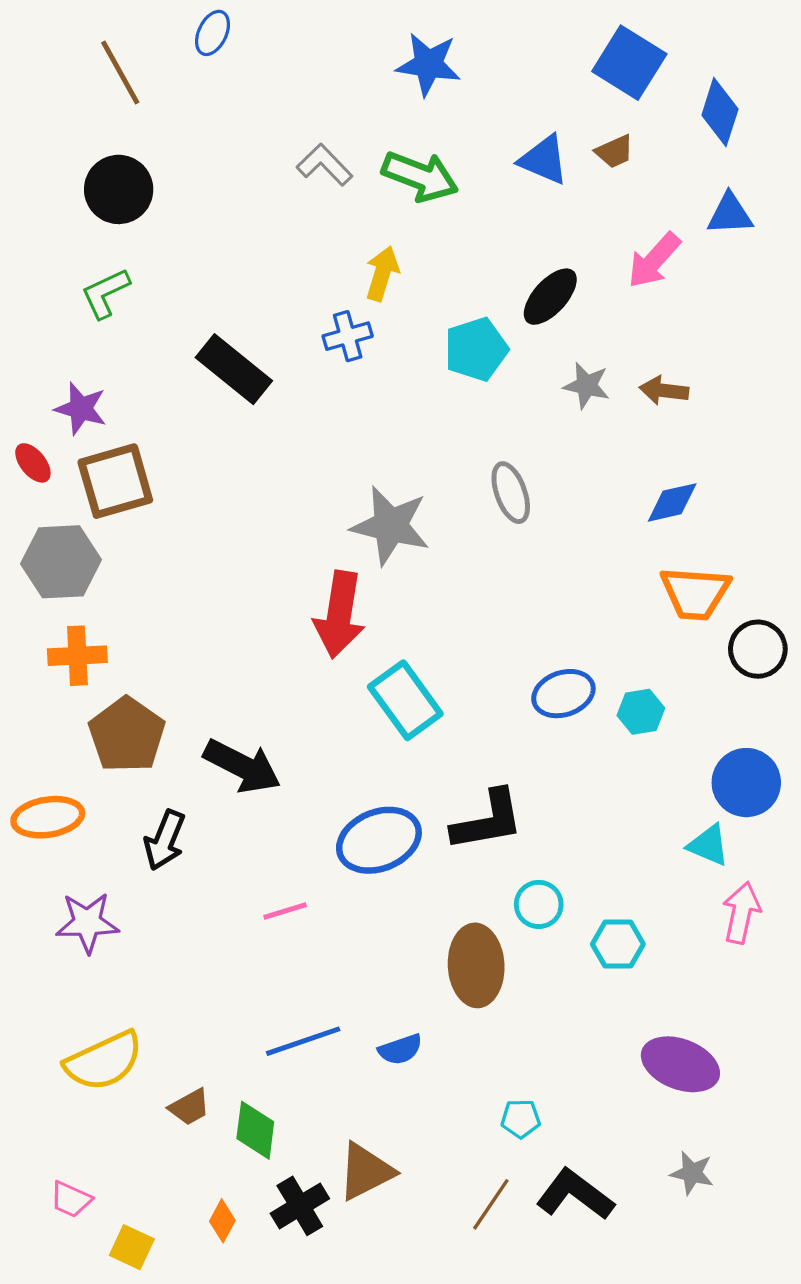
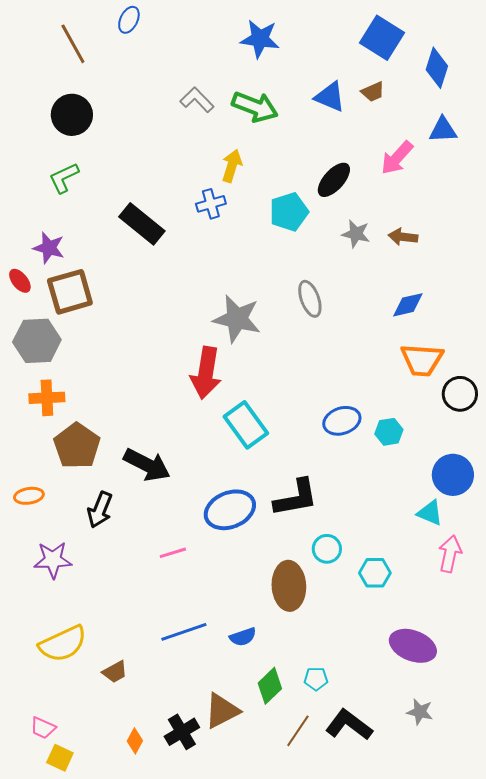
orange ellipse: (48, 817) -> (29, 496), size x0.7
green diamond: (255, 1130) -> (270, 686), moved, turned 39
yellow square: (132, 1247) -> (60, 758), moved

